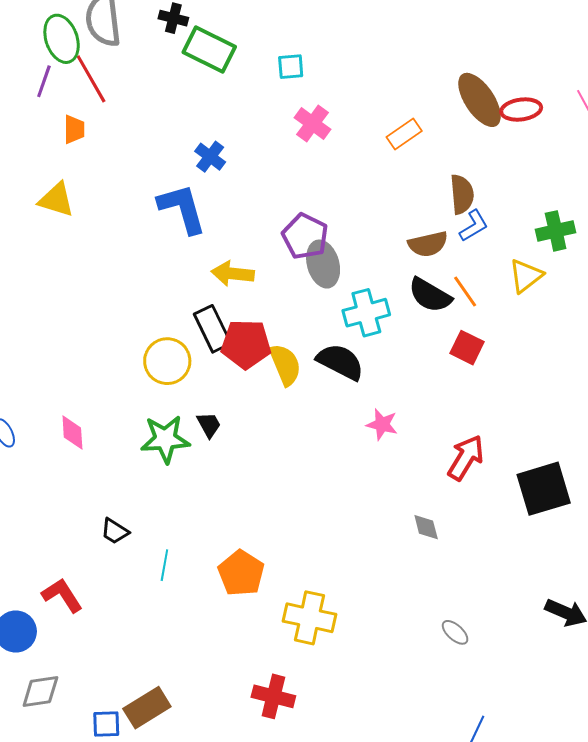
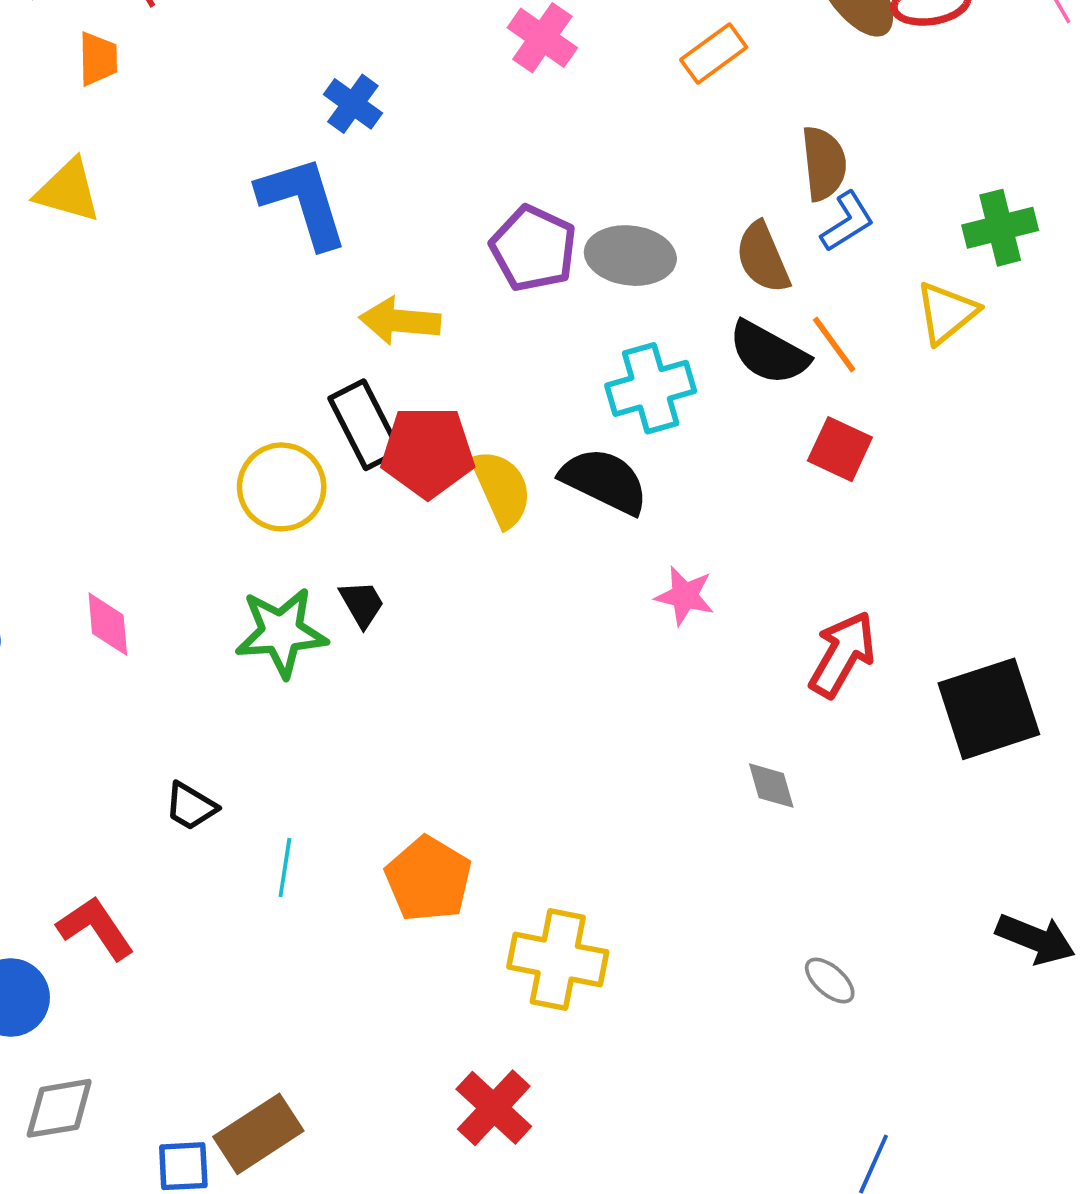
brown semicircle: (428, 244) -> (763, 258), turned 81
gray ellipse: (323, 264) -> (630, 256), moved, turned -66
red cross: (273, 696) -> (494, 1108), turned 30

